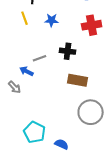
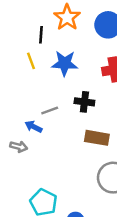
blue star: (52, 20) -> (65, 63), size x1.5
gray arrow: (15, 87) -> (19, 147), turned -32

